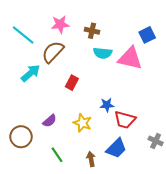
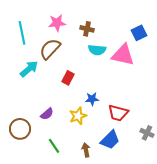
cyan line: (23, 35) -> (22, 33), turned 40
blue star: (107, 105) -> (92, 99), moved
yellow star: (82, 123) -> (78, 116), turned 30

